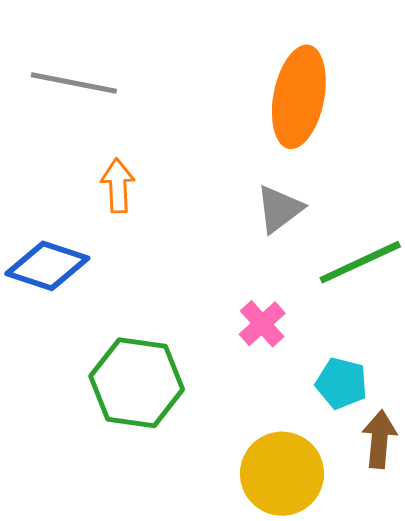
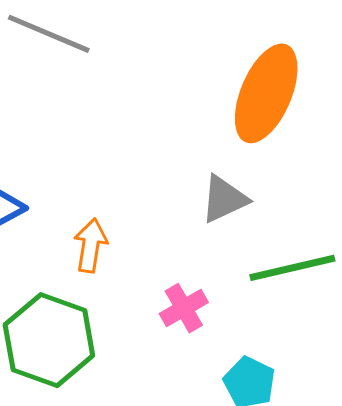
orange arrow: (118, 186) -> (91, 245), moved

